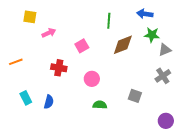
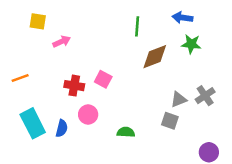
pink square: (82, 46) -> (103, 79), moved, turned -32
gray triangle: (165, 50) -> (179, 99), moved
pink circle: (92, 79) -> (88, 115), moved
cyan rectangle: (26, 98) -> (33, 123), size x1.6

